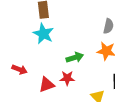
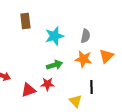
cyan star: (43, 34) -> (54, 36), moved, turned 30

